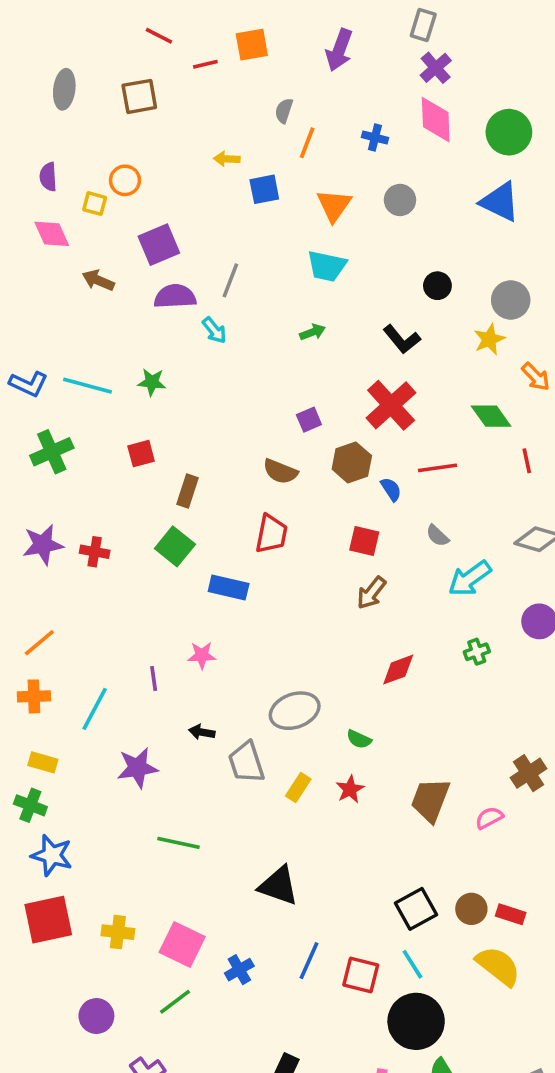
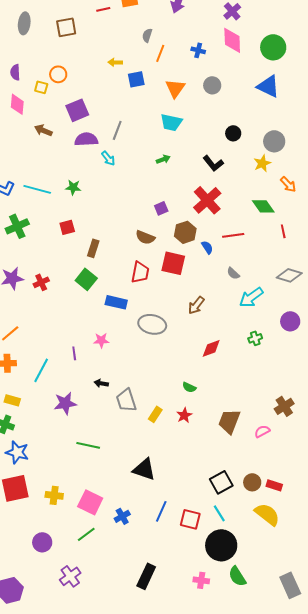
pink diamond: (52, 234) -> (17, 104), turned 30
red square: (364, 541) -> (173, 263), moved, size x1.4
red cross: (95, 552) -> (41, 282), turned -35
gray ellipse: (295, 711) -> (152, 324), moved, turned 32

